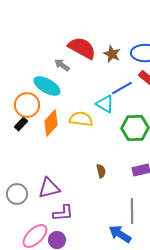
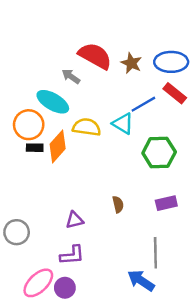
yellow semicircle: (81, 119) -> (87, 127), moved
black rectangle: (21, 124) -> (35, 148), moved, turned 48
purple triangle: (49, 188) -> (75, 220), moved, size x0.7

